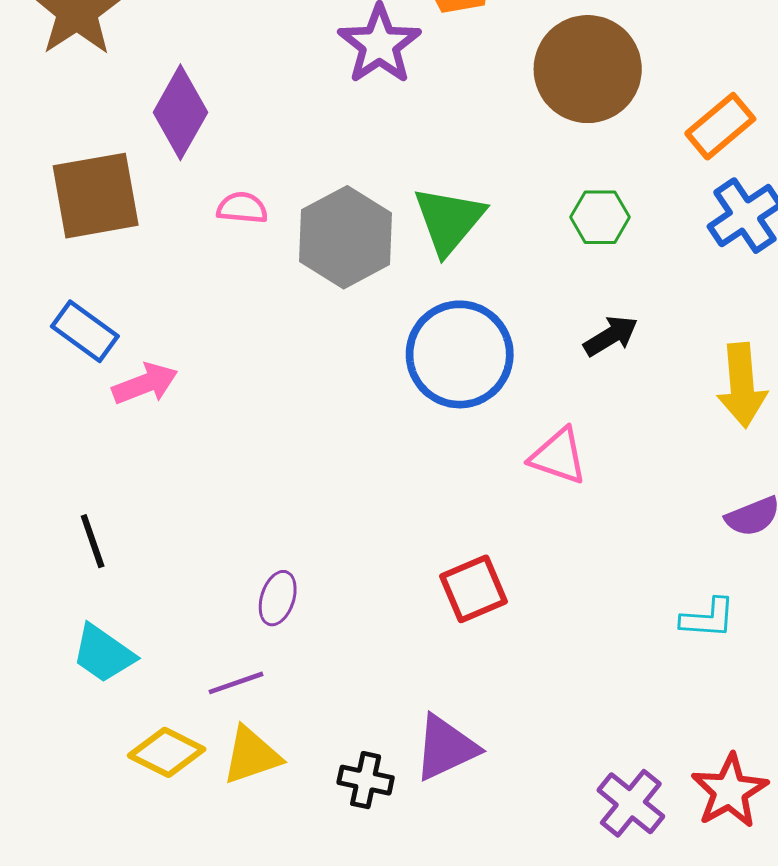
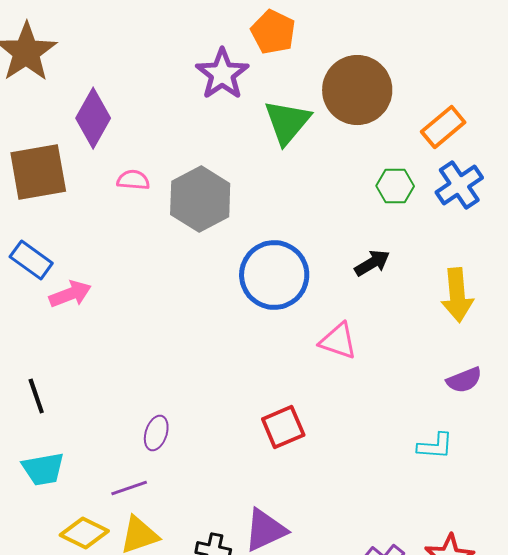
green hexagon: (600, 217) -> (395, 186), moved
green triangle: (449, 220) -> (287, 122), moved
cyan trapezoid: (103, 654) -> (43, 469), turned -45

